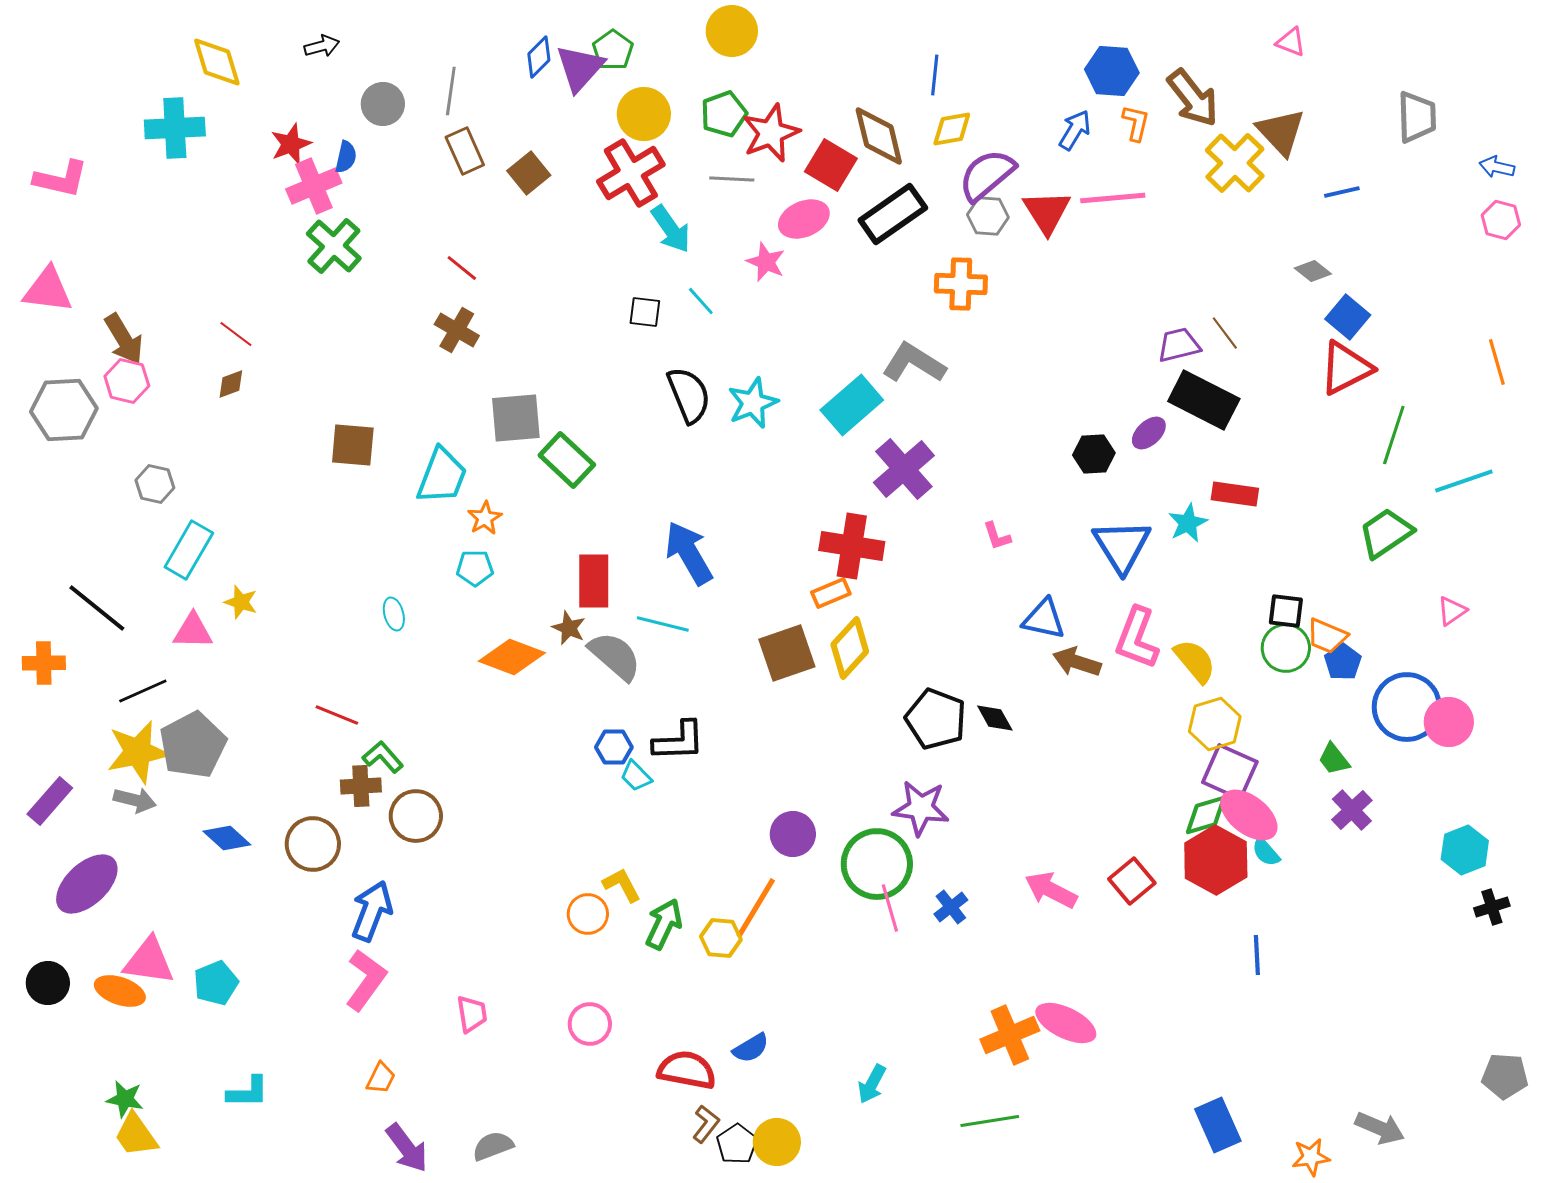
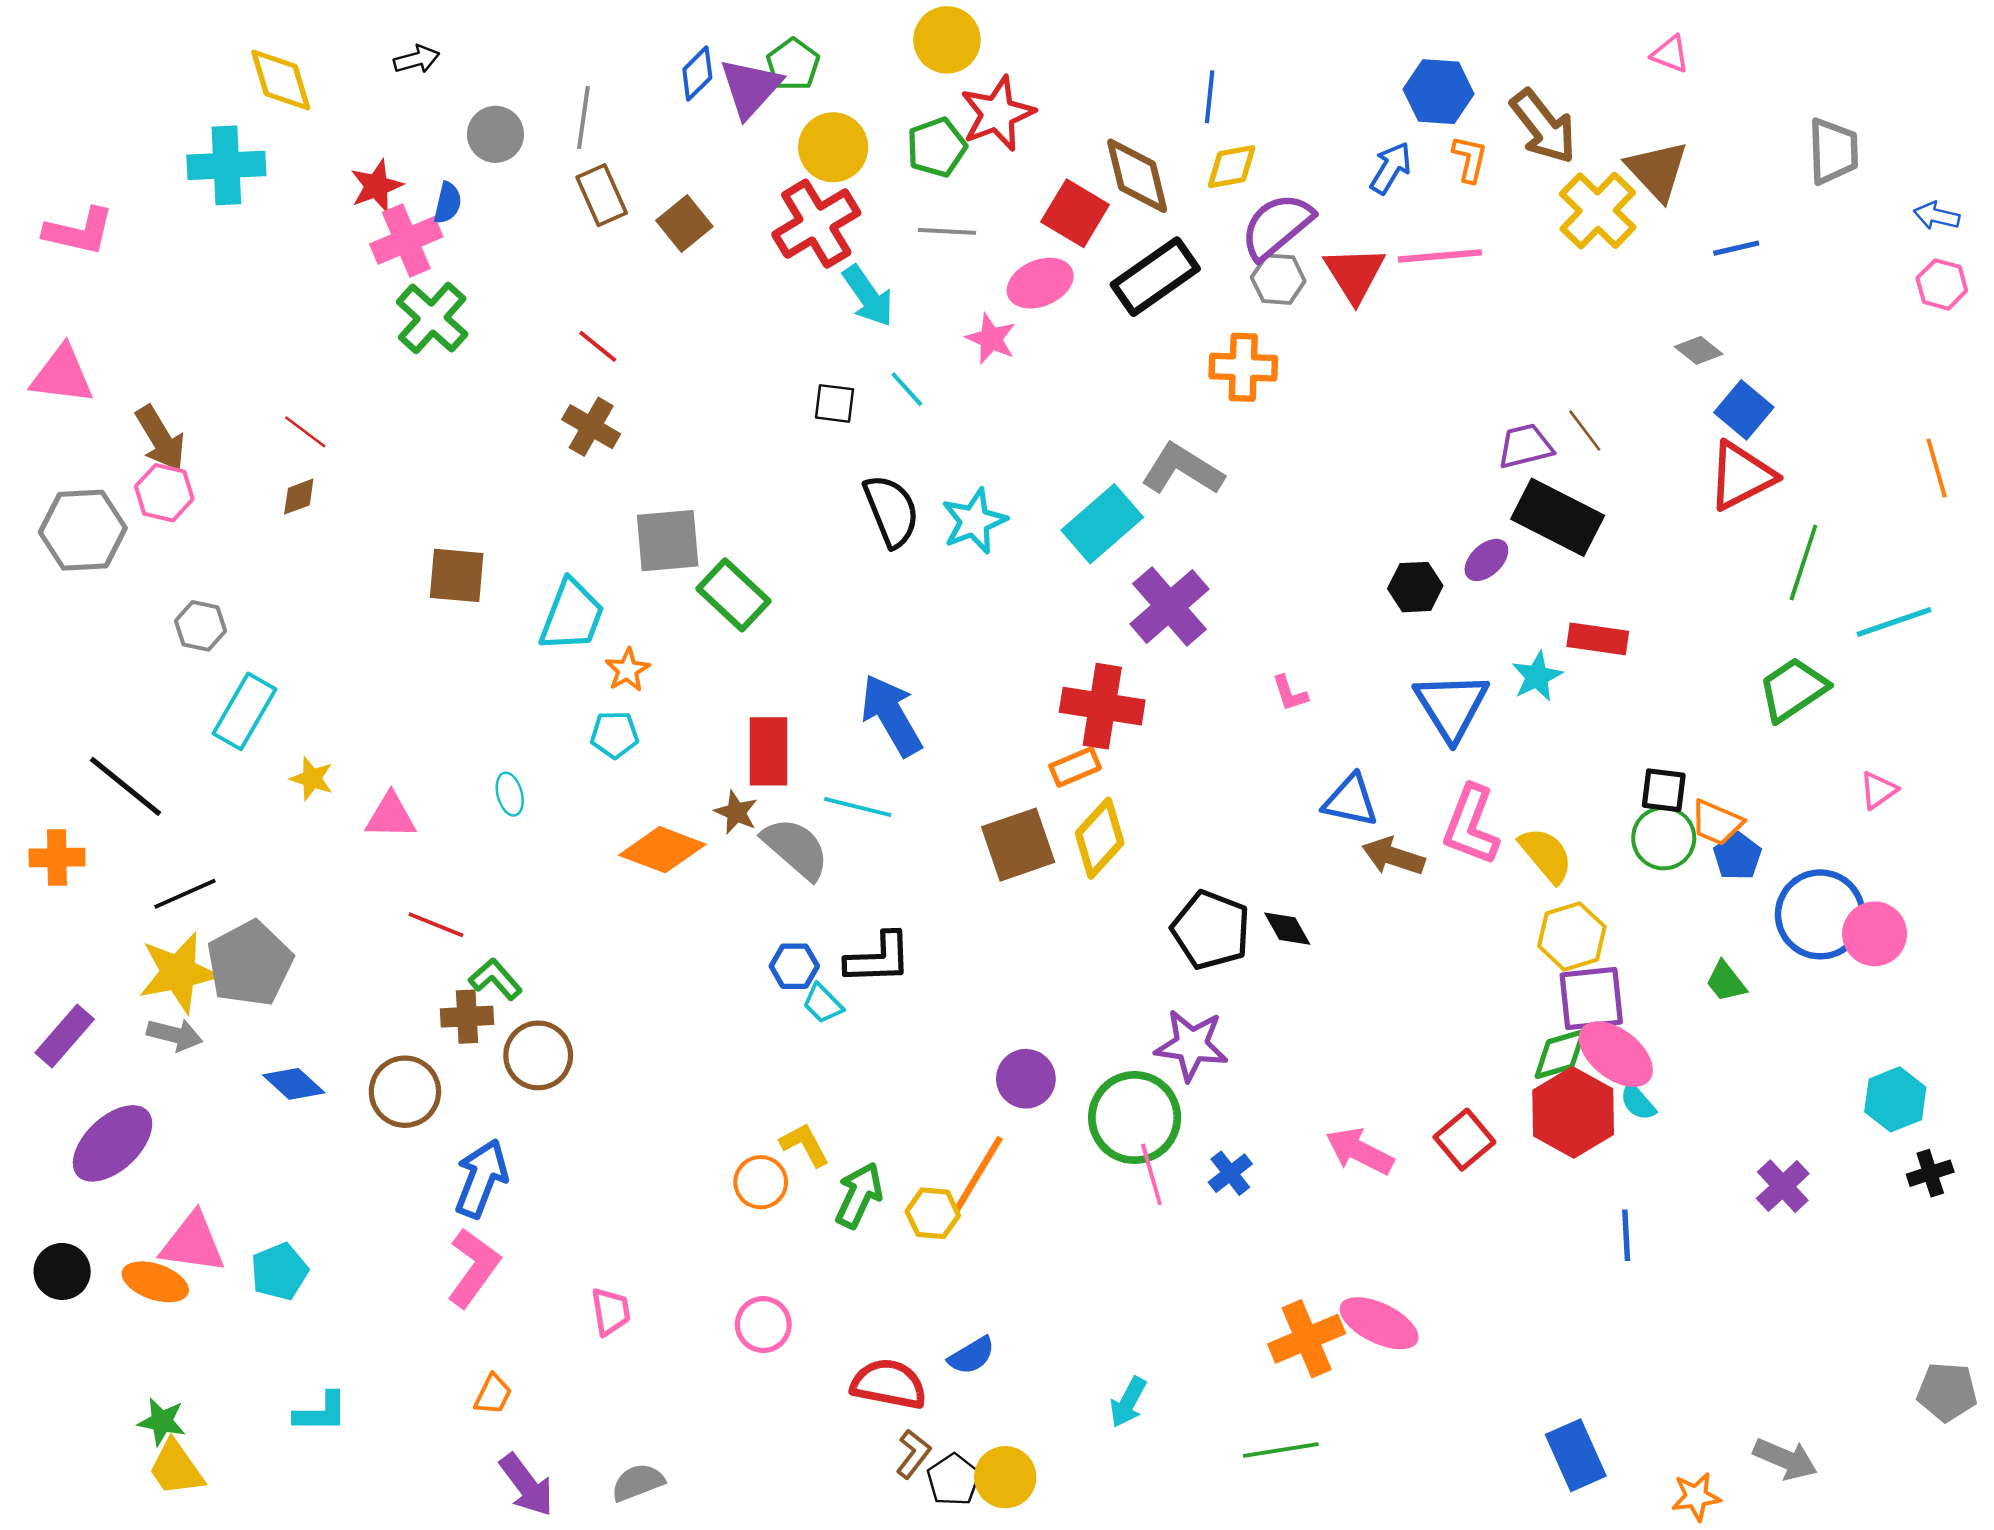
red star: (771, 133) -> (997, 114), moved
pink triangle: (193, 631) -> (391, 816), moved
purple square: (1230, 772) -> (1591, 999), turned -30
purple cross: (1352, 810) -> (1783, 1186), moved

